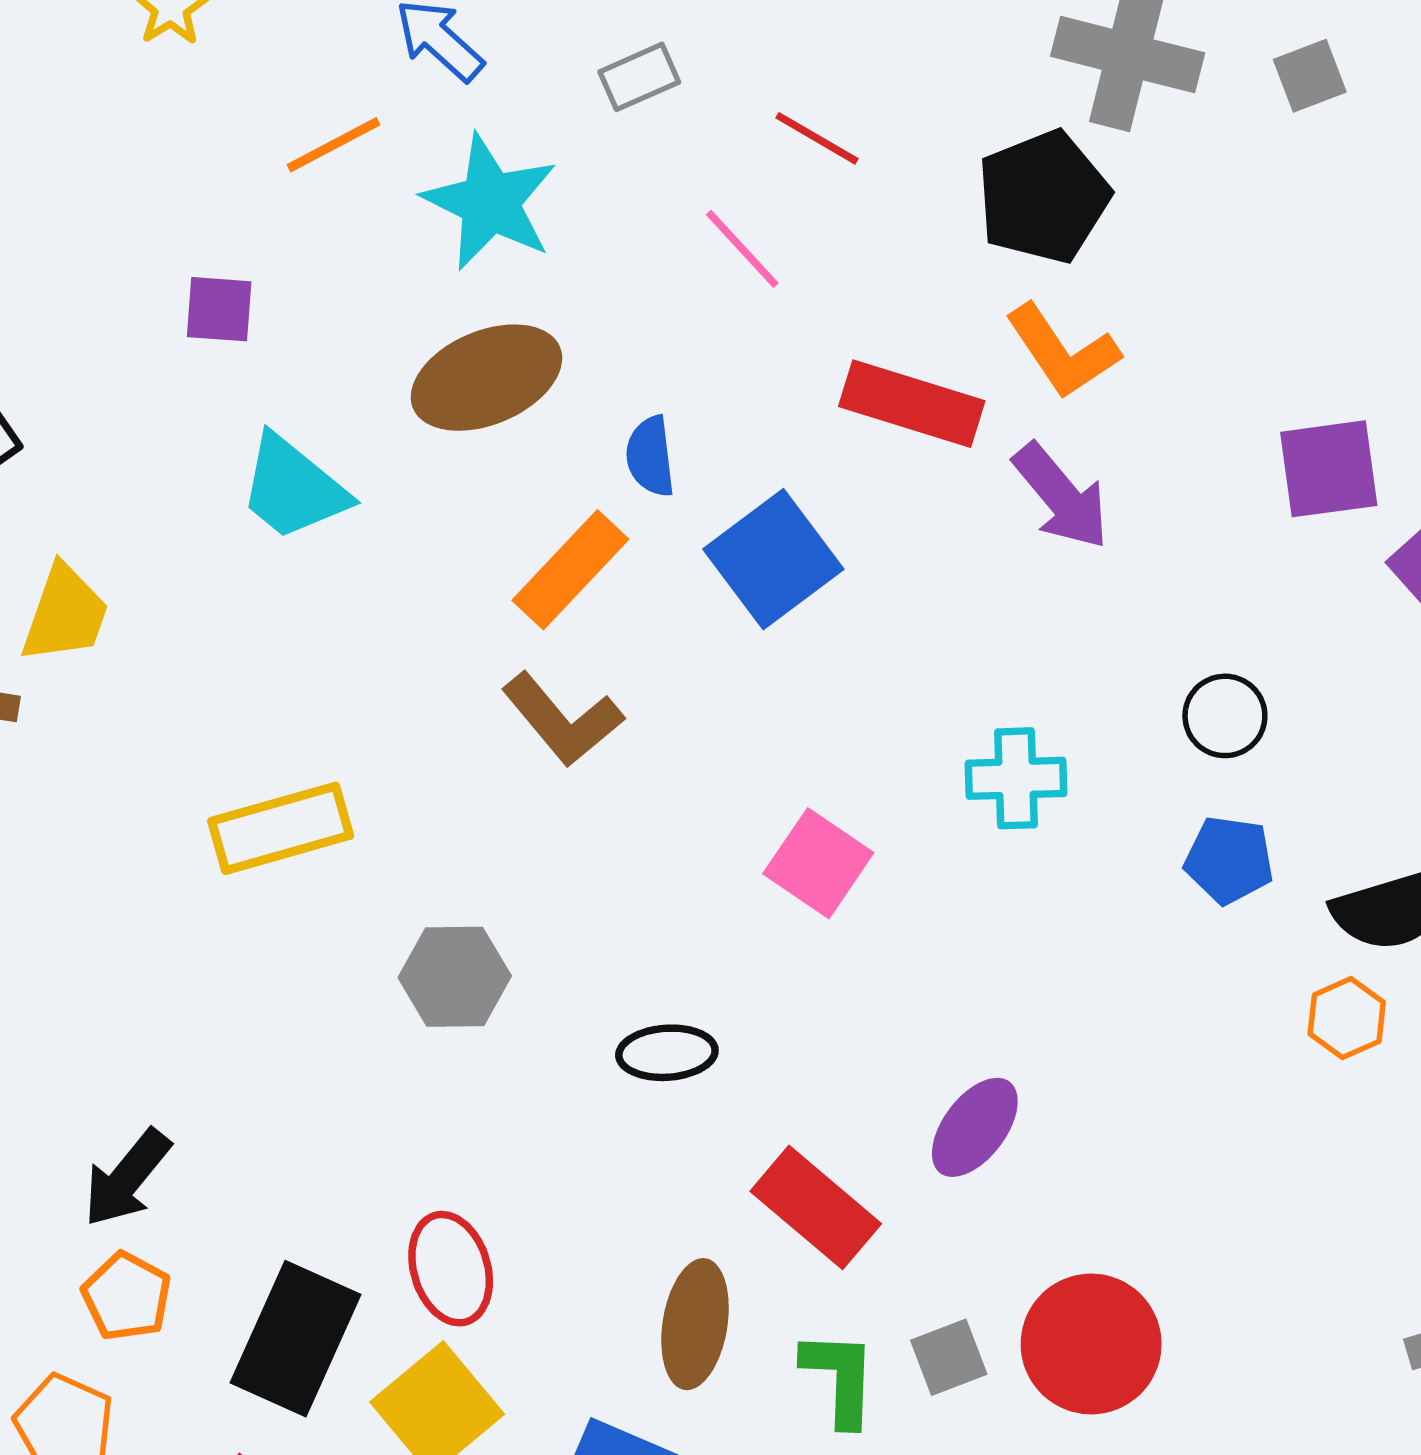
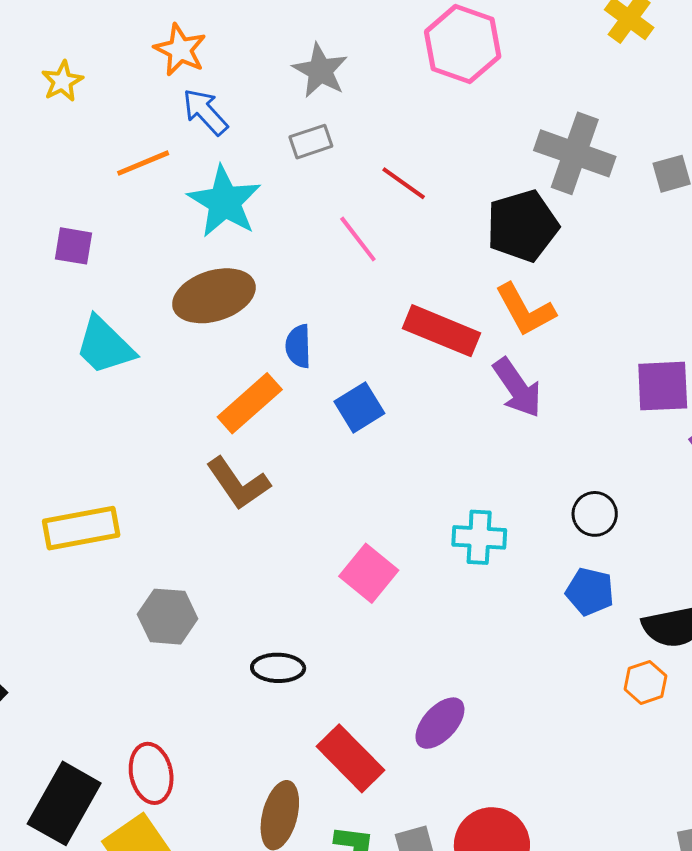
blue square: (773, 559) -> (359, 407), size x0.7

